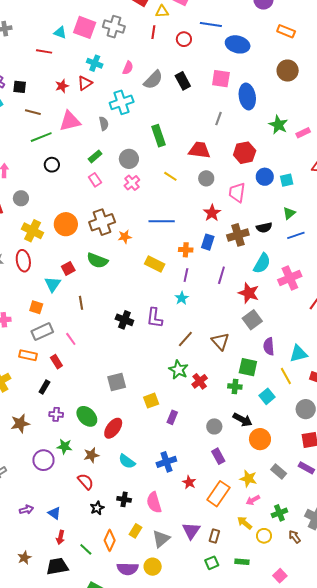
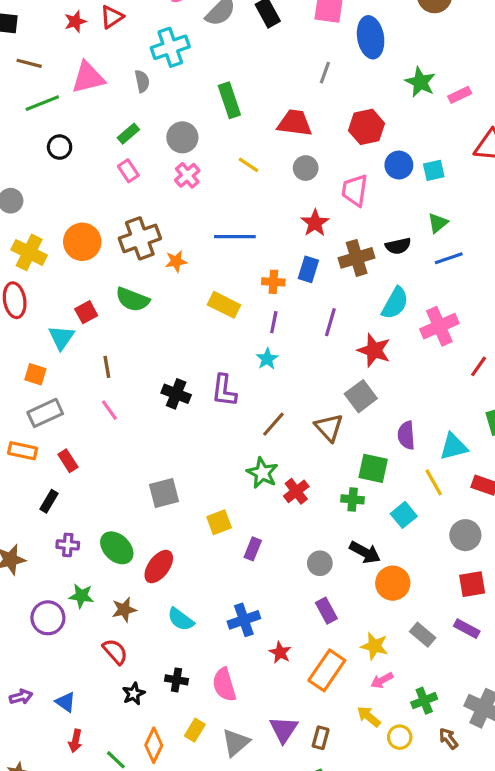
gray square: (252, 320) -> (361, 396), moved
pink line: (71, 339) -> (109, 410), moved

